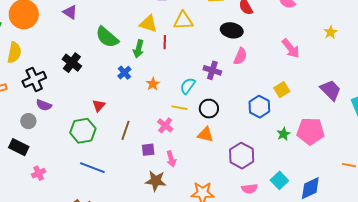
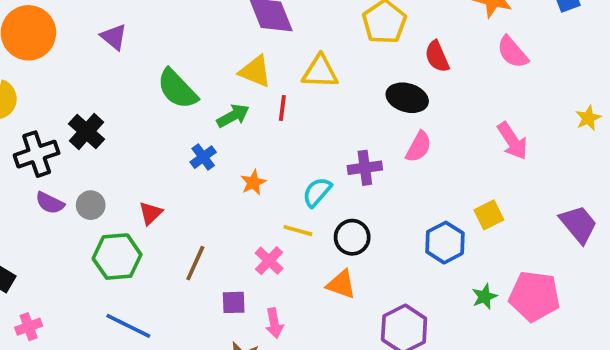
green arrow: (139, 49) -> (233, 116), turned -138
black cross: (72, 63) -> (86, 132), moved
purple cross: (212, 70) -> (365, 168), turned -30
gray circle: (28, 121) -> (91, 205), moved

